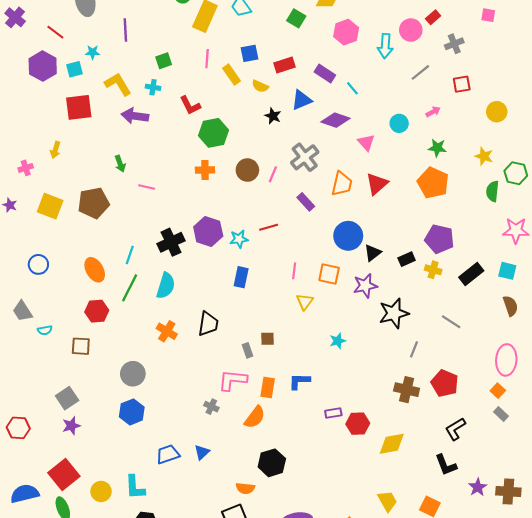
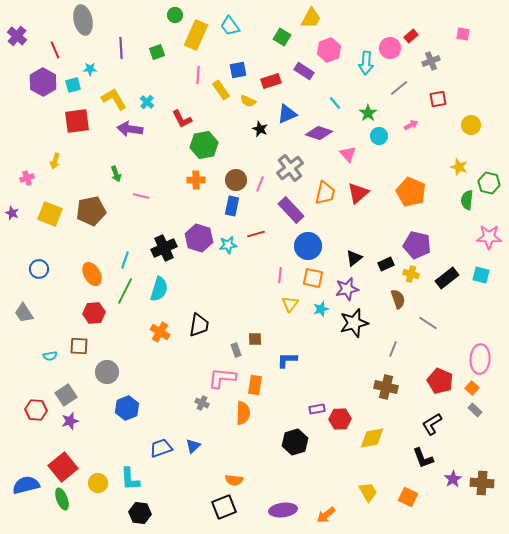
red line: (55, 32) -> (55, 50), turned 30
green square: (164, 61) -> (157, 52), moved
purple rectangle: (325, 73) -> (304, 71), moved
cyan cross: (153, 87) -> (147, 102), turned 32
green star: (437, 148) -> (368, 113), moved, turned 30
purple rectangle: (306, 202) -> (291, 210), size x1.5
blue circle: (348, 236) -> (308, 246), moved
blue rectangle: (241, 277) -> (232, 206), moved
brown semicircle: (511, 306) -> (398, 299), moved
black star: (394, 313) -> (354, 323), moved
cyan semicircle: (45, 330) -> (50, 356), moved
cyan star: (338, 341) -> (321, 309), moved
gray circle: (133, 374) -> (107, 372), moved
blue L-shape: (299, 381) -> (287, 360), moved
red pentagon: (445, 383) -> (440, 381), moved
orange semicircle: (255, 417) -> (243, 413), turned -35
red hexagon: (18, 428) -> (36, 410), moved
black hexagon: (272, 463) -> (295, 442), moved

